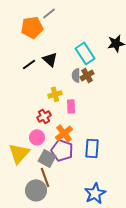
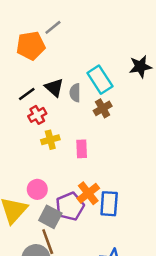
gray semicircle: (76, 75) -> (75, 93), moved
yellow cross: (55, 94) -> (50, 140), moved
red cross: (44, 116) -> (37, 115), moved
orange cross: (64, 133) -> (88, 193), moved
purple pentagon: (62, 150) -> (70, 206), turned 30

